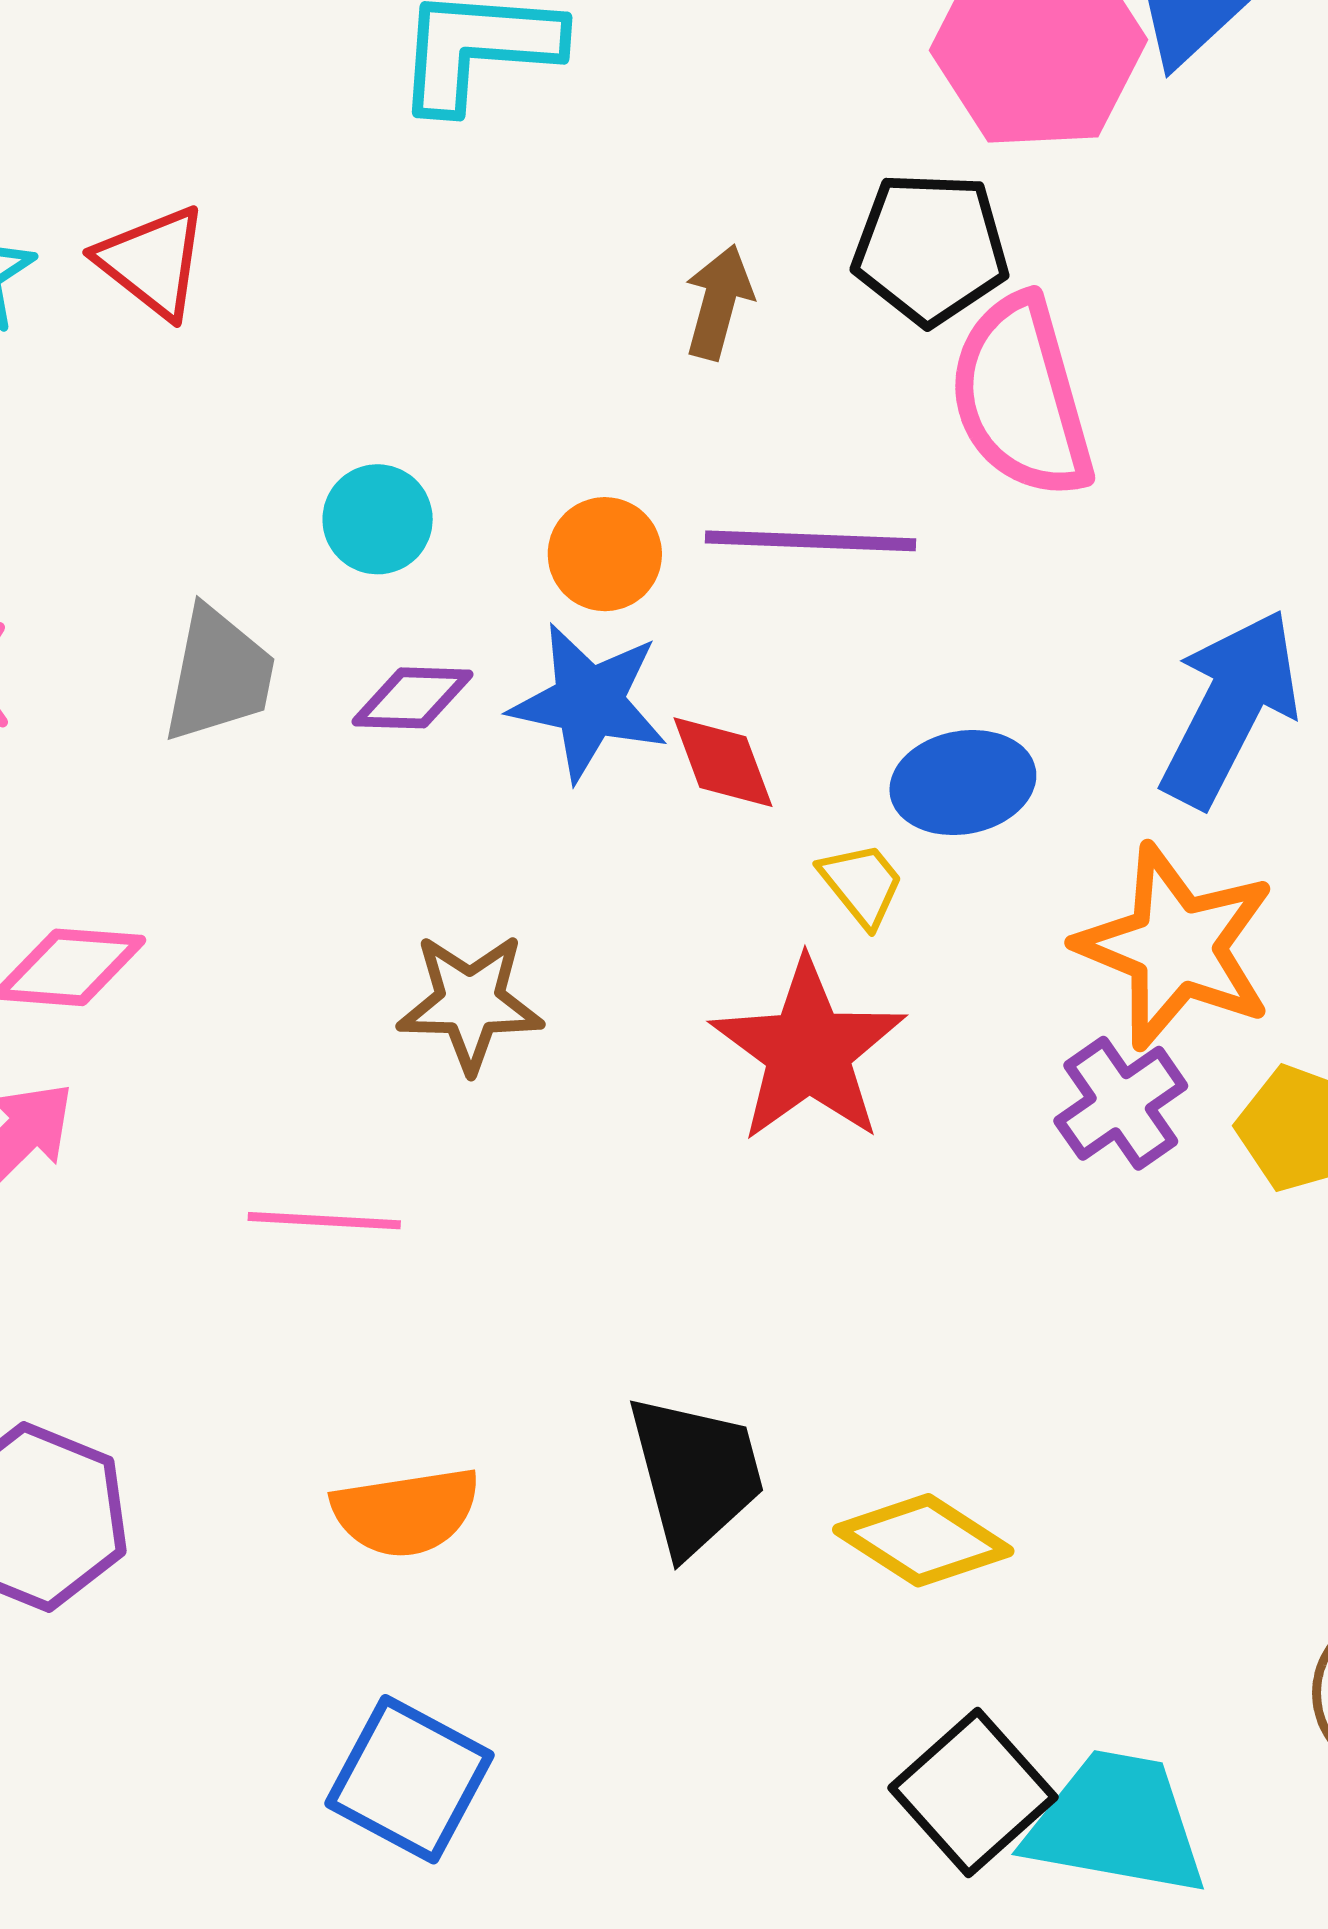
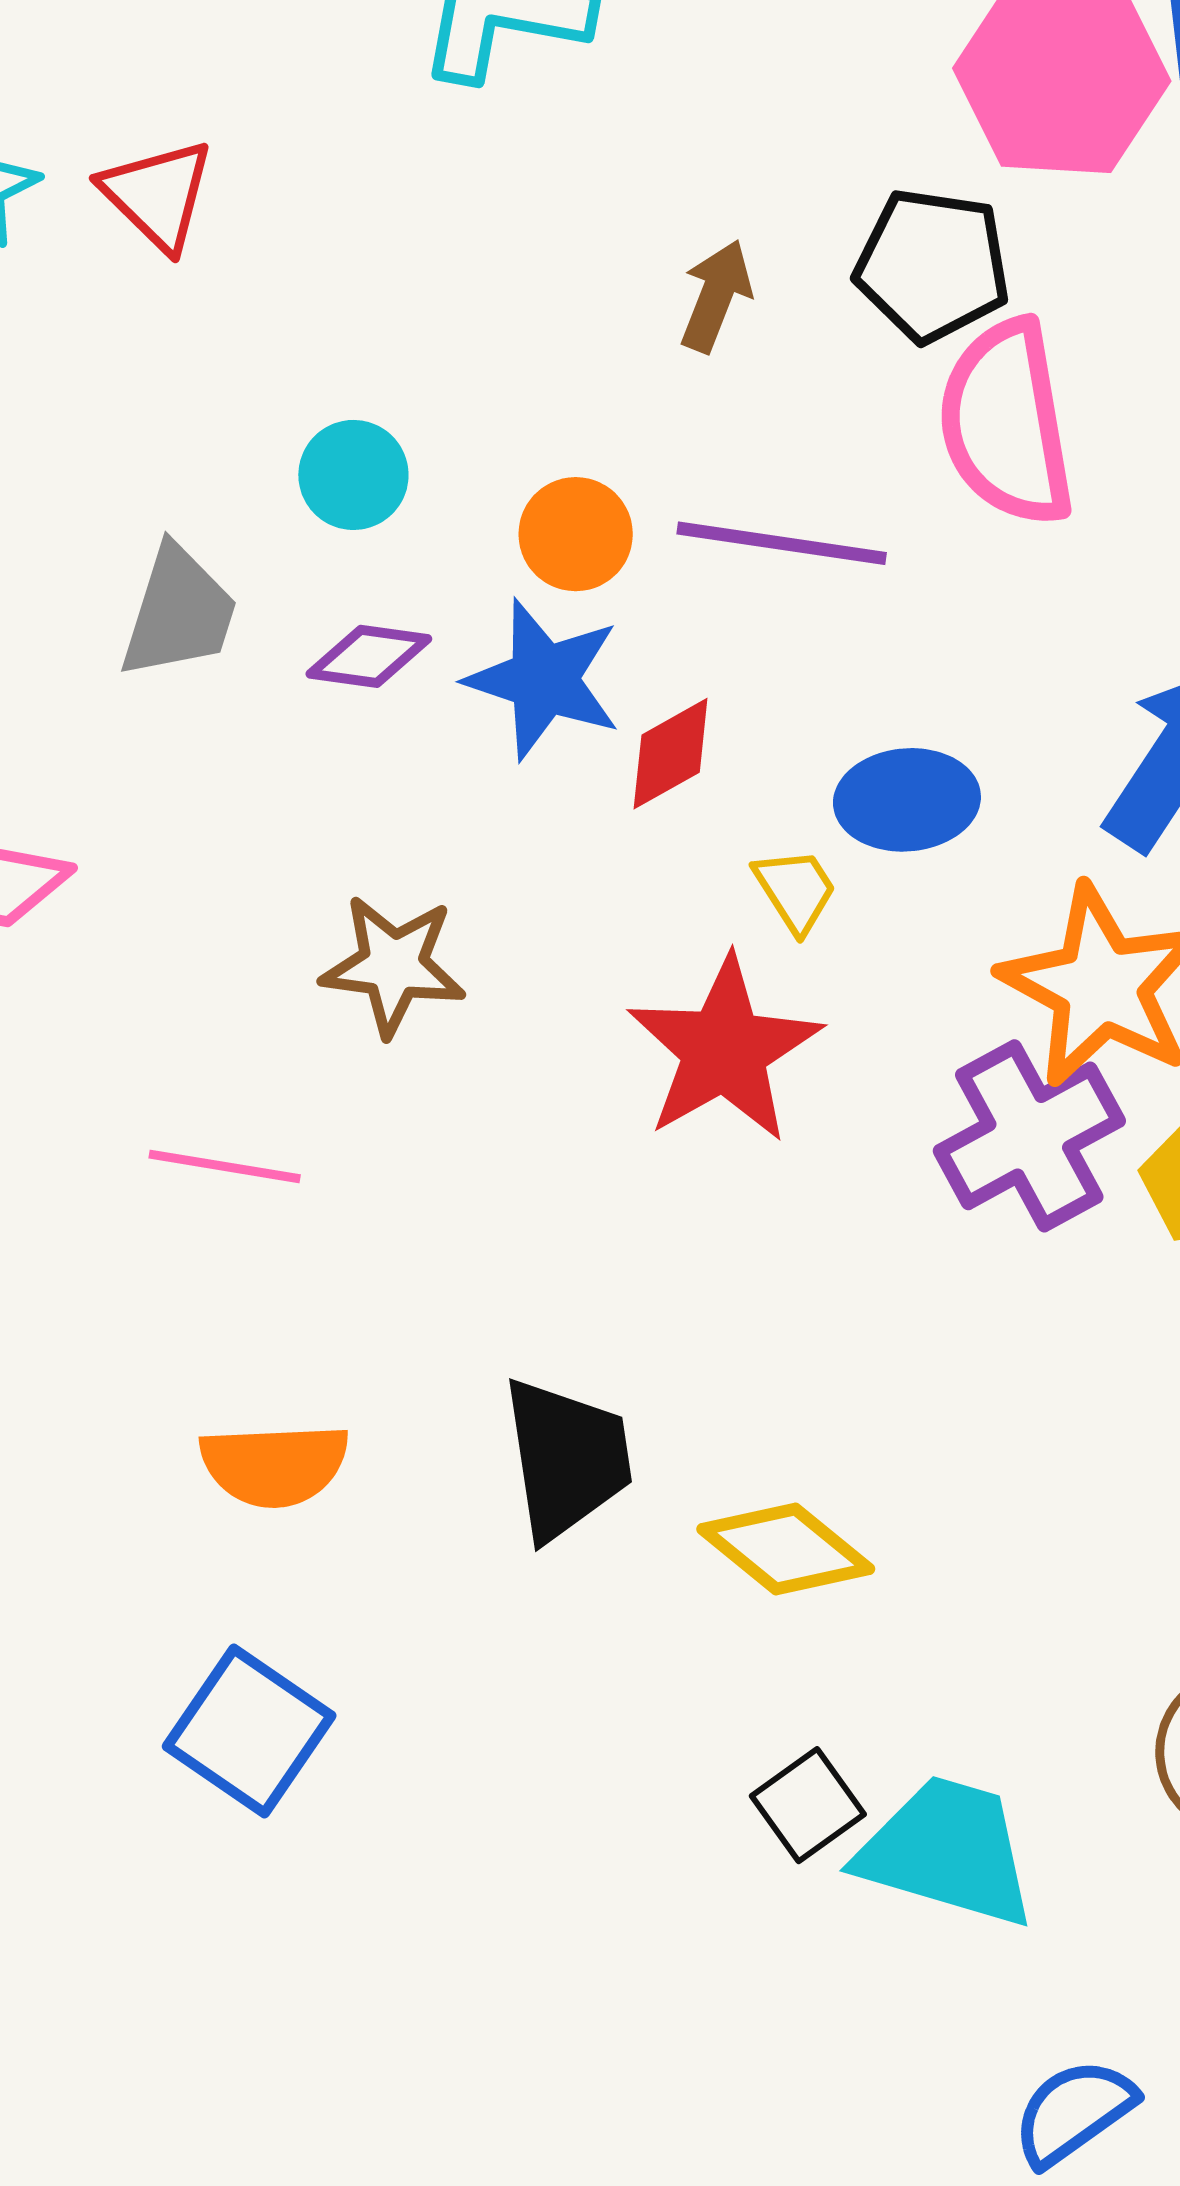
red diamond: (723, 762) -> (671, 754), turned 75
purple cross: (1121, 1103) -> (1029, 1136), size x1.4
black square: (973, 1793) -> (808, 1805), size x0.7

